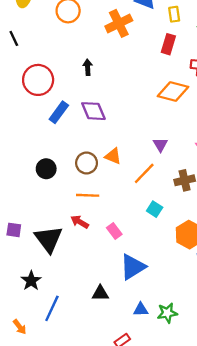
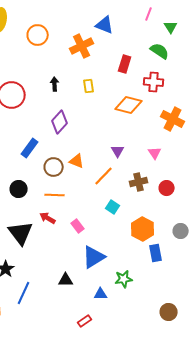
yellow rectangle: (174, 14) -> (89, 86), moved
purple diamond: (93, 111) -> (60, 122), turned 65
blue rectangle: (59, 112) -> (30, 148), moved
black circle: (46, 169) -> (19, 189), moved
green star: (167, 313) -> (124, 279), moved

